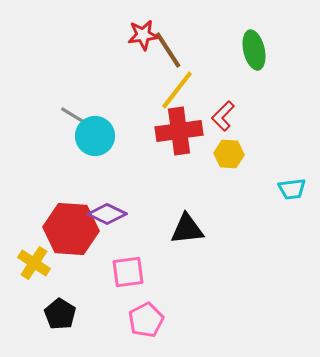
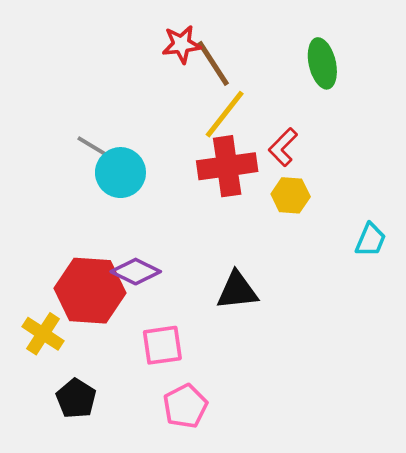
cyan trapezoid: (292, 189) -> (371, 240), turned -60

